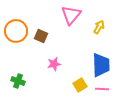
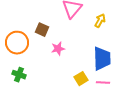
orange circle: (16, 31) -> (17, 43), moved
pink star: (54, 64) -> (58, 49), moved

